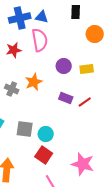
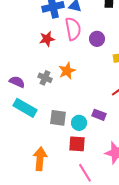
purple circle: (64, 66) -> (97, 39), moved
purple rectangle: (66, 98) -> (99, 115), moved
red square: (44, 155) -> (77, 144), turned -30

